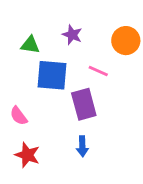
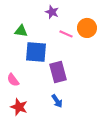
purple star: (72, 35) -> (52, 12), moved
pink line: (98, 71) -> (66, 34), moved
blue arrow: (82, 146) -> (57, 101), turned -32

